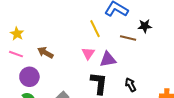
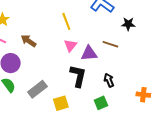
yellow line: (95, 29) -> (66, 21), moved
brown line: (128, 38) -> (110, 44), moved

